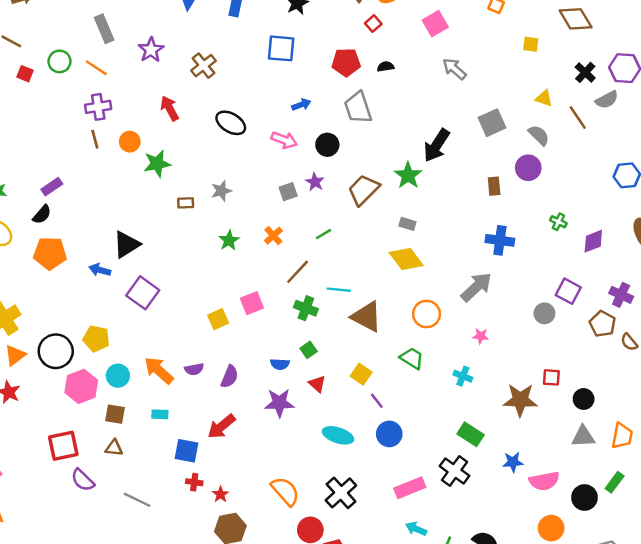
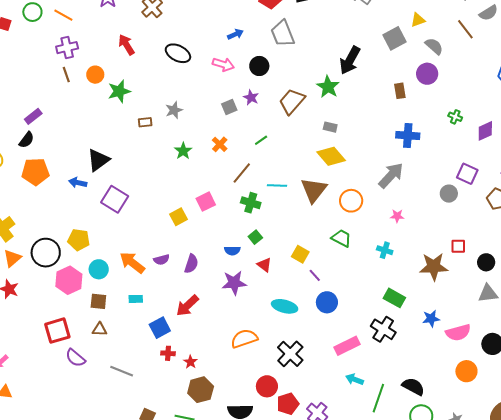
yellow triangle: (544, 98) -> (418, 20), moved, turned -35
brown triangle: (367, 317) -> (314, 190), moved, turned 44
blue square: (186, 451) -> (160, 328), turned -35
orange semicircle: (285, 491) -> (244, 339), moved, turned -64

